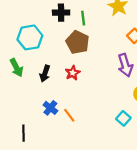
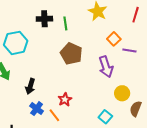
brown pentagon: (78, 42) -> (71, 54), moved
black arrow: (45, 73) -> (30, 86), moved
red star: (73, 73) -> (65, 99), moved

